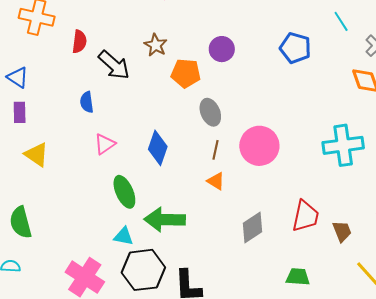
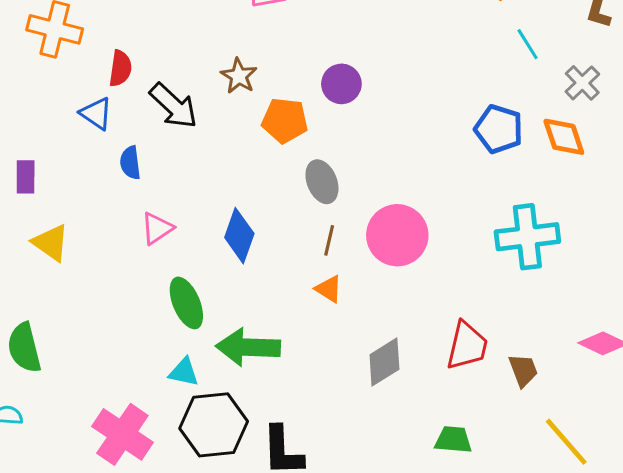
blue pentagon: (295, 48) -> (499, 129), moved
blue triangle: (18, 77) -> (96, 114), moved

